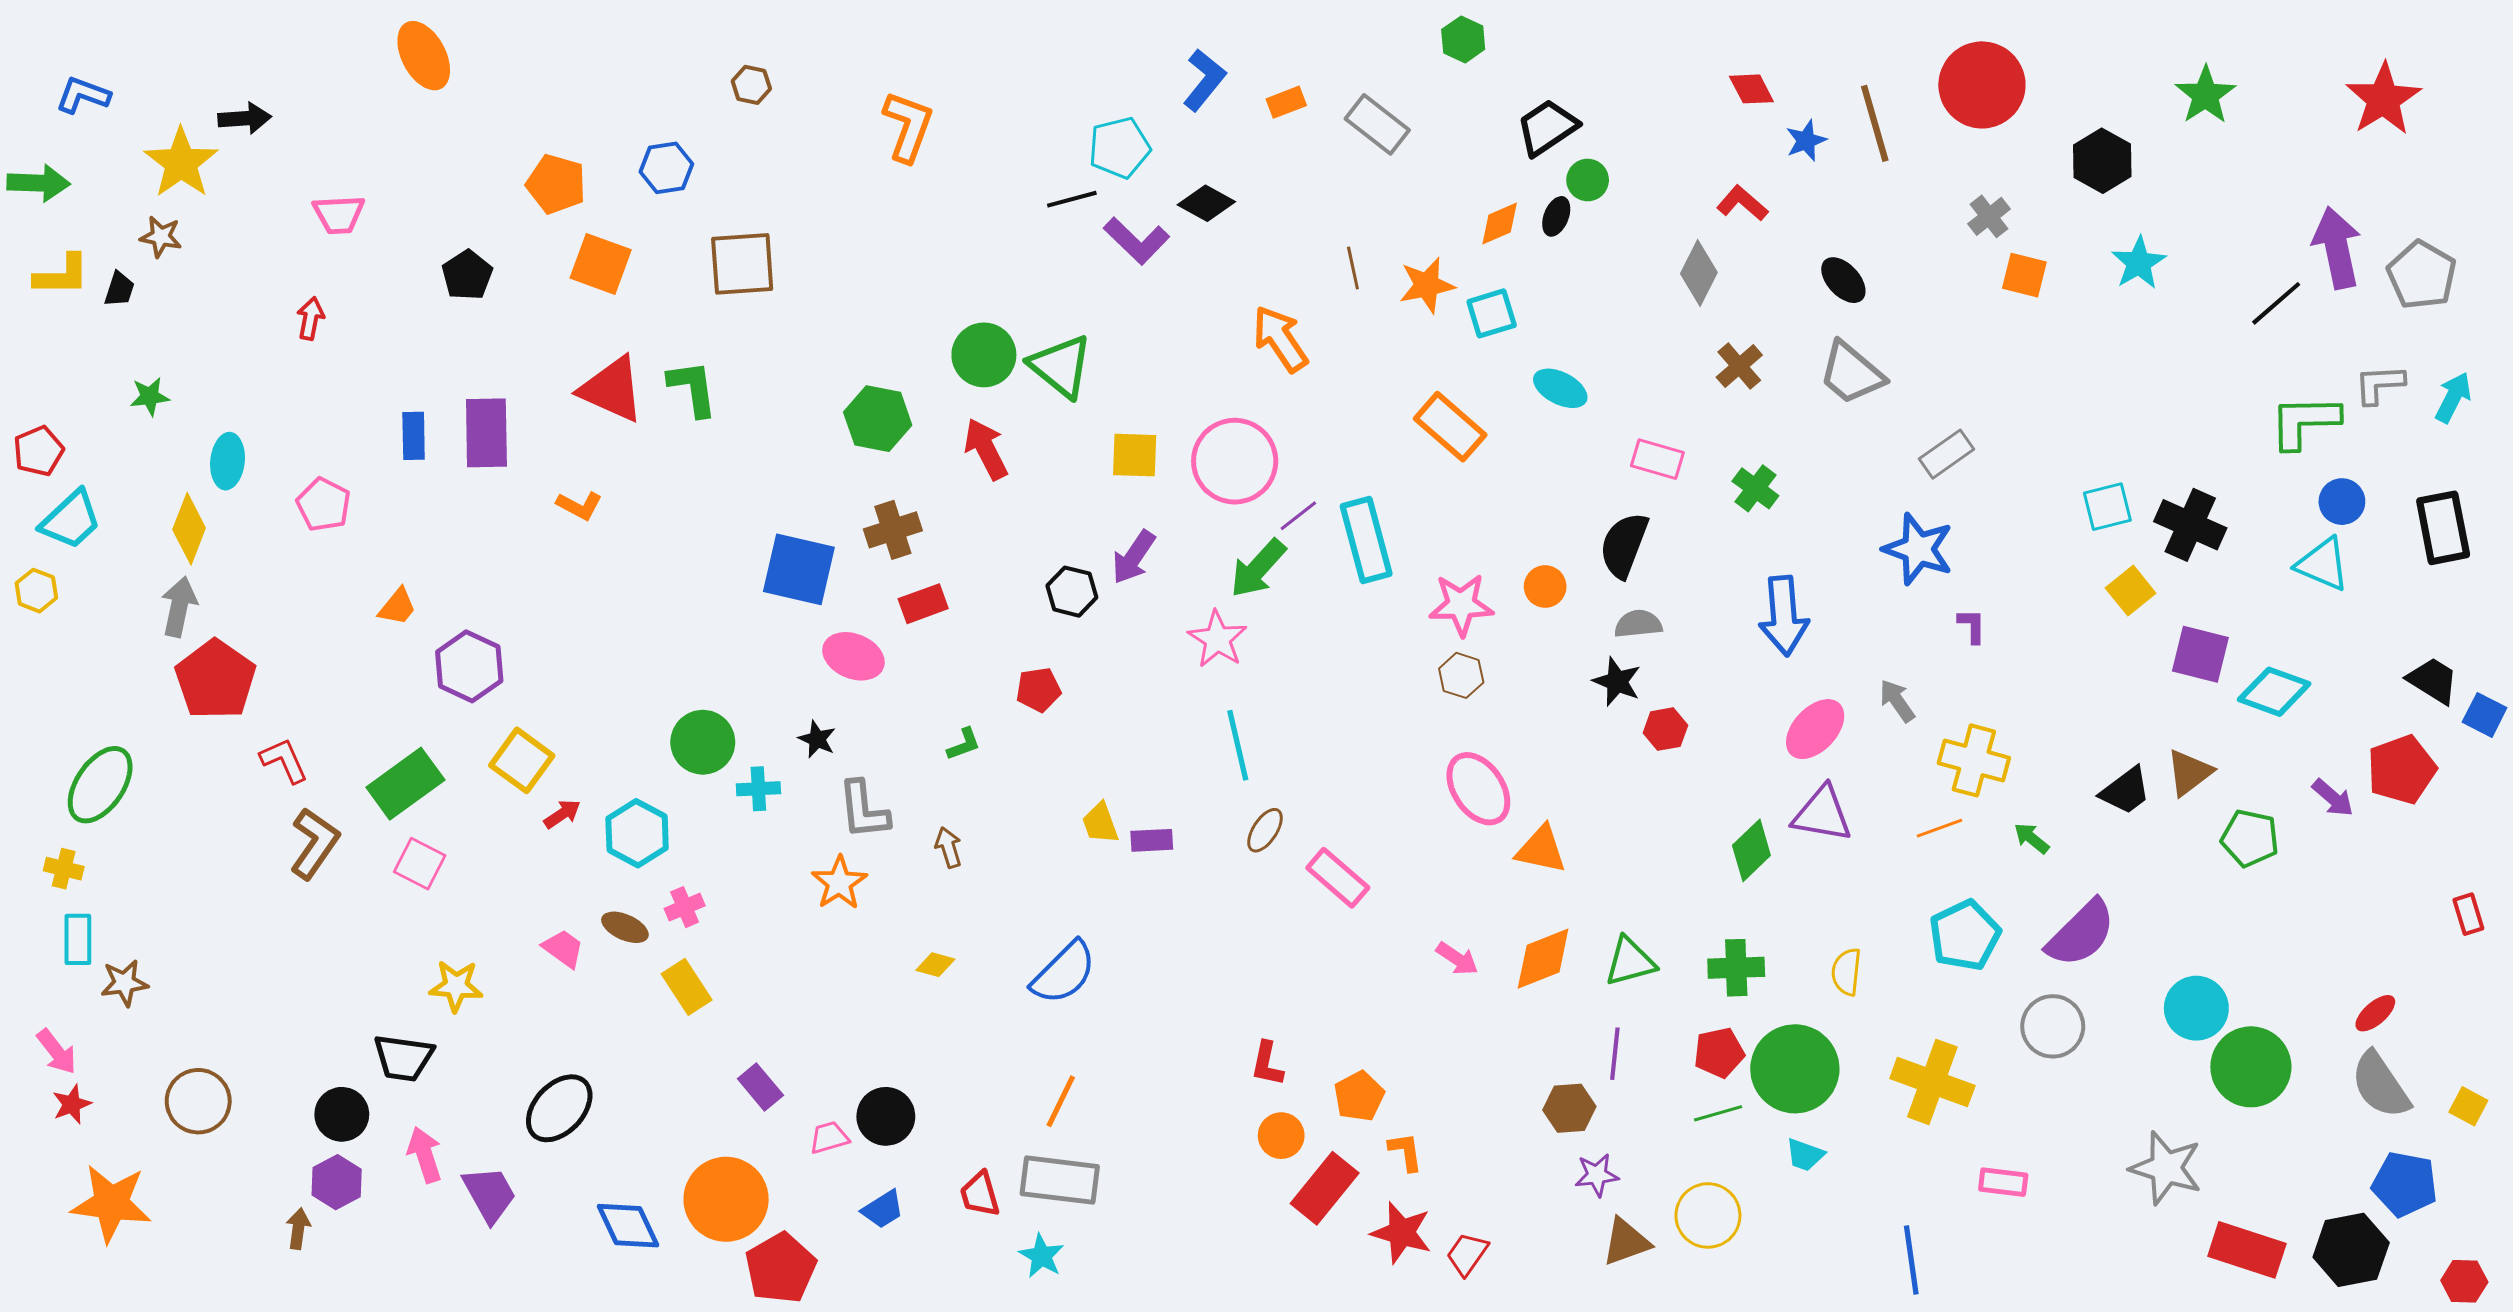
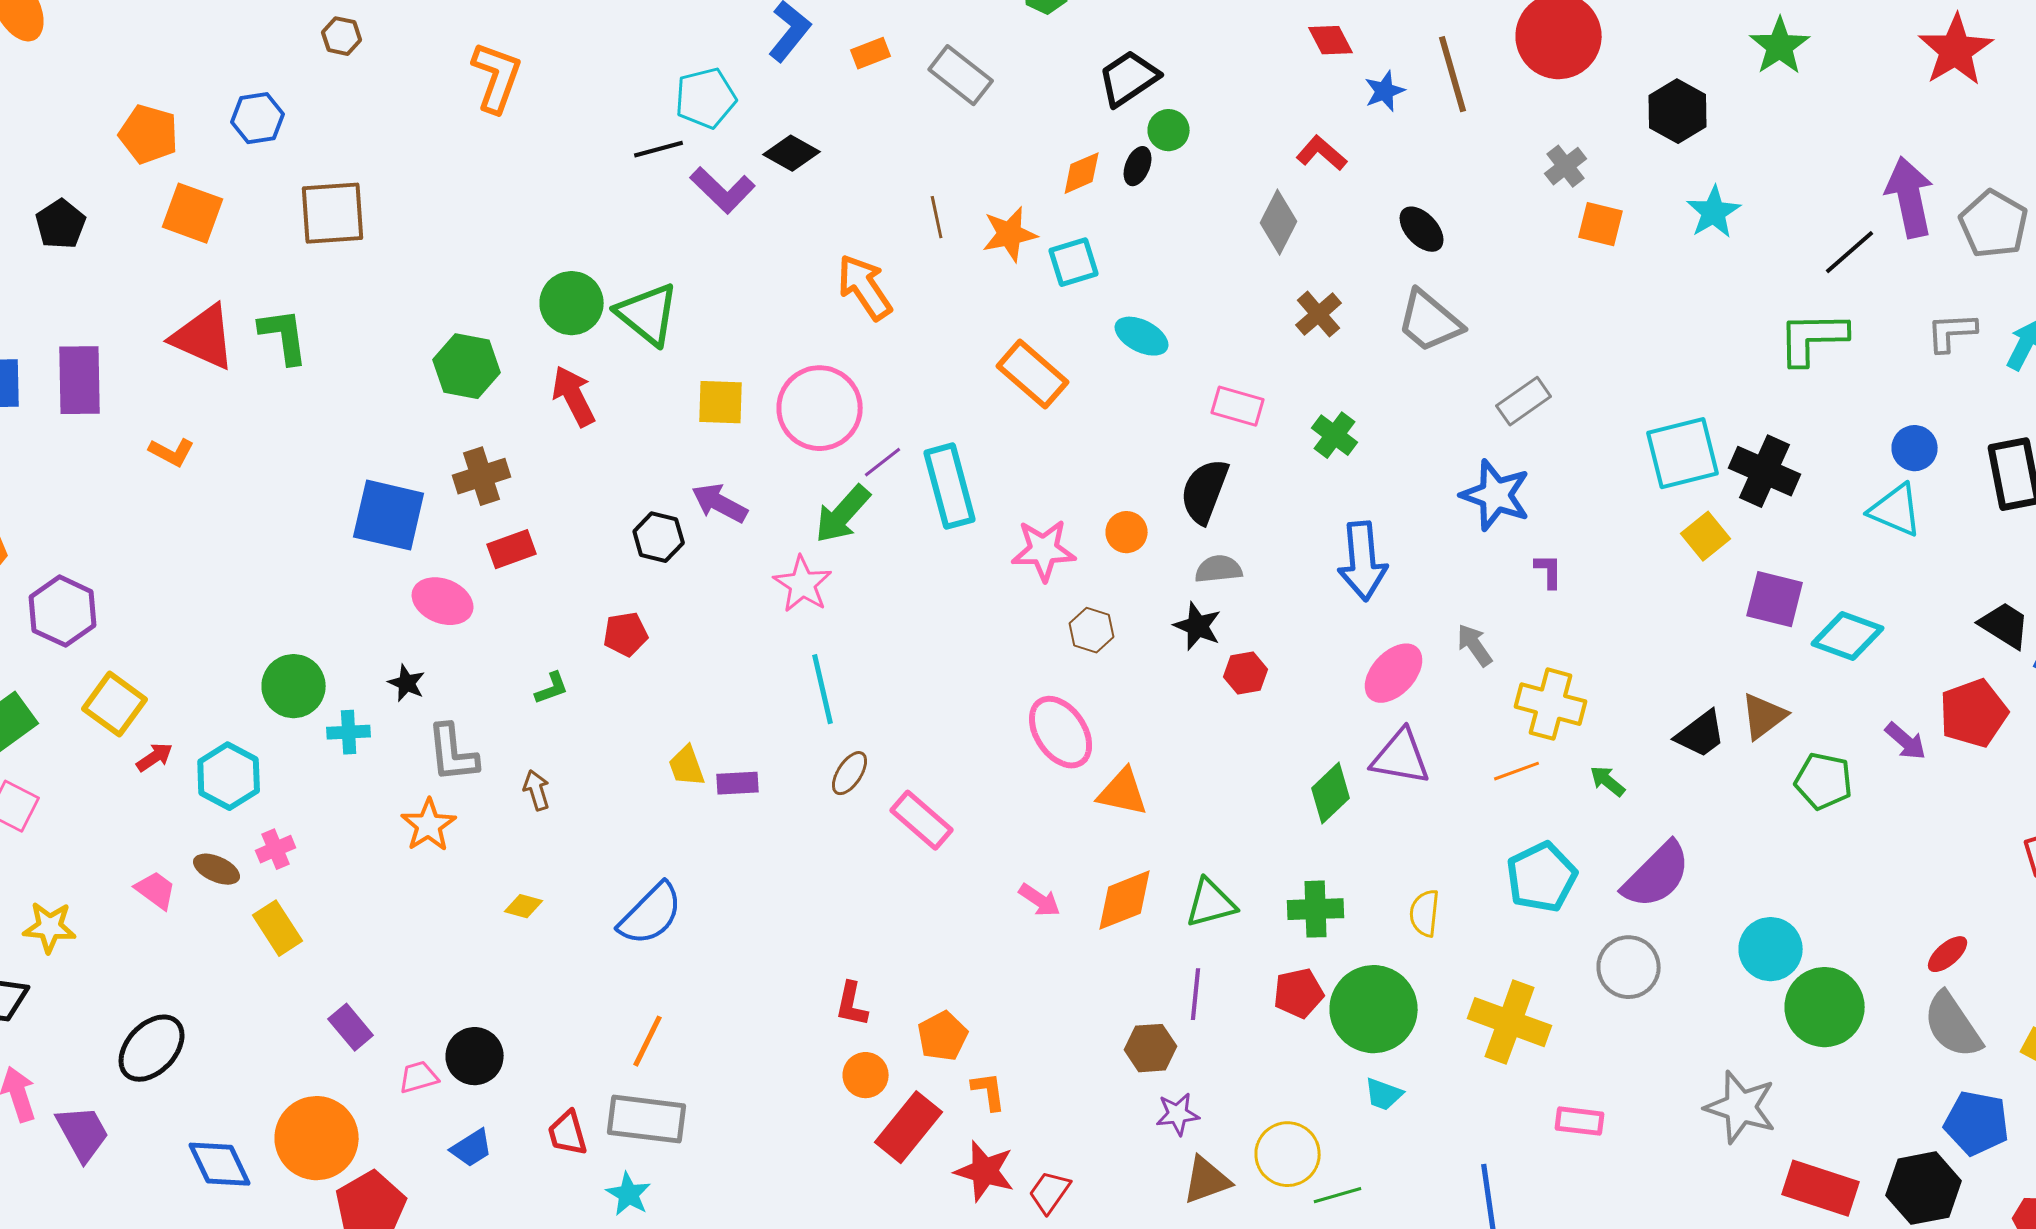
green L-shape: (2305, 422) -> (1813, 338), moved
cyan square: (2107, 507) -> (1683, 453), size x1.5
purple arrow: (1134, 557) -> (720, 503), turned 84
brown hexagon: (1461, 675) -> (1092, 630), moved
green line: (1718, 1113) -> (1338, 1195), moved

